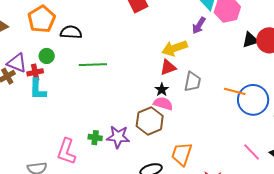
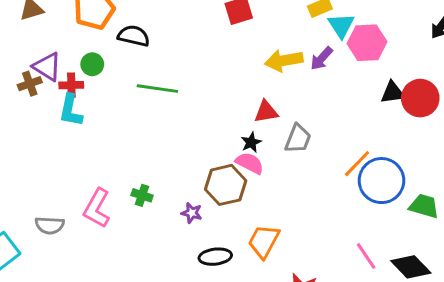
yellow arrow: (174, 48) -> (284, 61), moved
orange line: (235, 91) -> (357, 164), turned -70
purple star: (118, 137) -> (192, 213), moved, size x0.6

